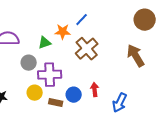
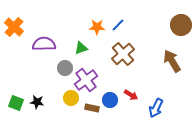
orange star: (63, 32) -> (97, 27), moved
purple cross: (50, 75) -> (86, 80), turned -35
red arrow: (95, 90) -> (131, 95), turned 128

